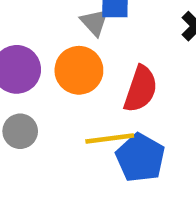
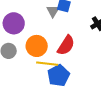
orange circle: (79, 70) -> (37, 46), moved

